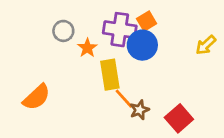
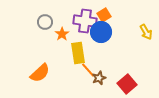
yellow arrow: (206, 45) -> (146, 32), turned -77
orange semicircle: (37, 97) -> (40, 73), moved

